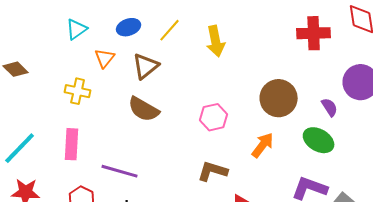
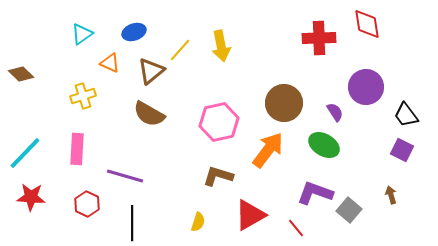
yellow line: (170, 30) -> (180, 50), moved
orange triangle: (105, 58) -> (110, 63), turned -45
yellow cross: (78, 91) -> (83, 96), turned -30
pink hexagon: (214, 117) -> (219, 122), size x1.4
orange arrow: (263, 145) -> (268, 150), size x1.4

